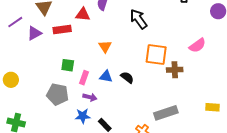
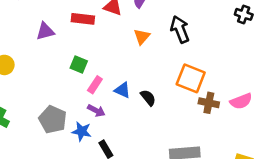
purple triangle: (34, 33) -> (45, 31), moved
pink semicircle: (197, 45) -> (241, 101), moved
orange triangle: (105, 46) -> (142, 37), moved
gray pentagon: (57, 94) -> (53, 119), moved

